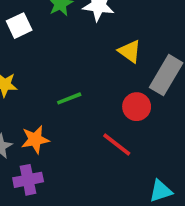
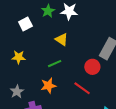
yellow triangle: (130, 51) -> (62, 39), moved
orange star: (35, 139) -> (48, 86), moved

